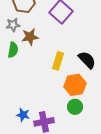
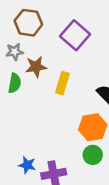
yellow rectangle: (58, 61) -> (62, 83), moved

